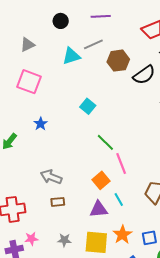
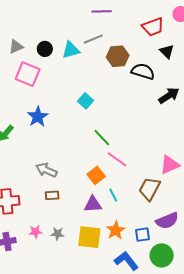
black circle: (61, 21) -> (45, 49), moved
gray triangle: (27, 45) -> (16, 47), moved
black semicircle: (144, 75) -> (143, 71), turned -130
blue star: (41, 124) -> (38, 117), size x1.5
pink line: (121, 164) -> (117, 159), turned -35
pink star: (31, 239) -> (36, 232), moved

